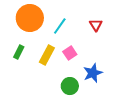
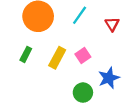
cyan line: (60, 26) -> (80, 15), moved

